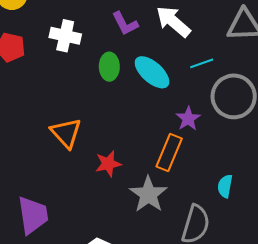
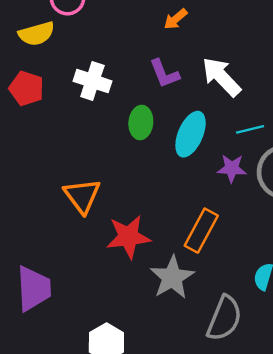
cyan ellipse: (152, 72) -> (191, 134), turned 66
purple star: (188, 119) -> (232, 168), moved, turned 30
red star: (108, 164) -> (128, 237), size x1.4

